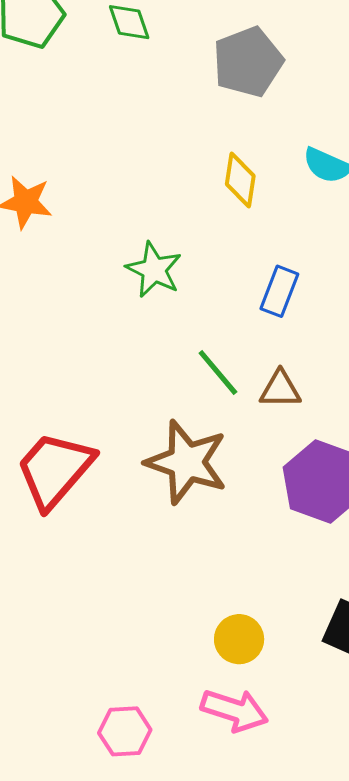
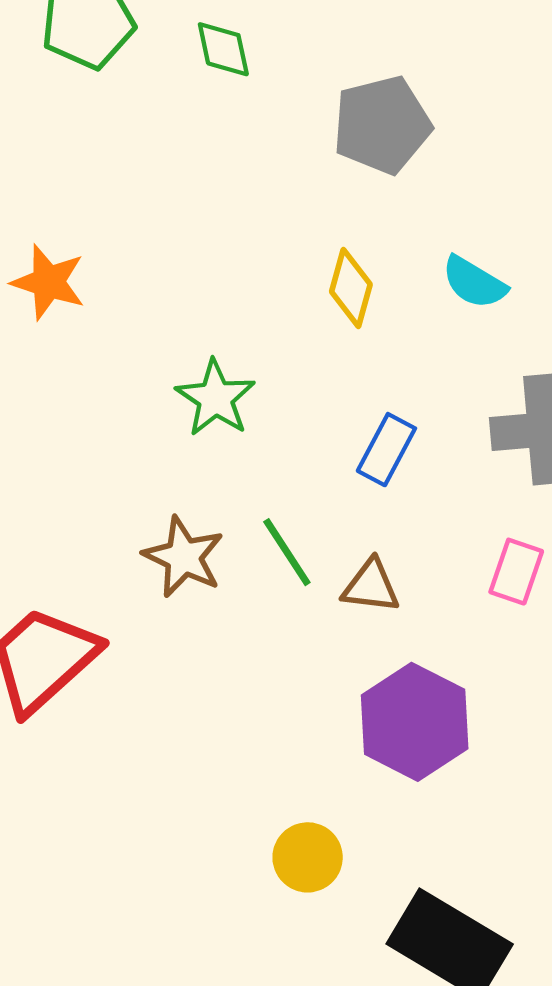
brown star: (187, 462) -> (184, 557), moved, size x0.7
yellow circle: (239, 639) -> (308, 857), moved

